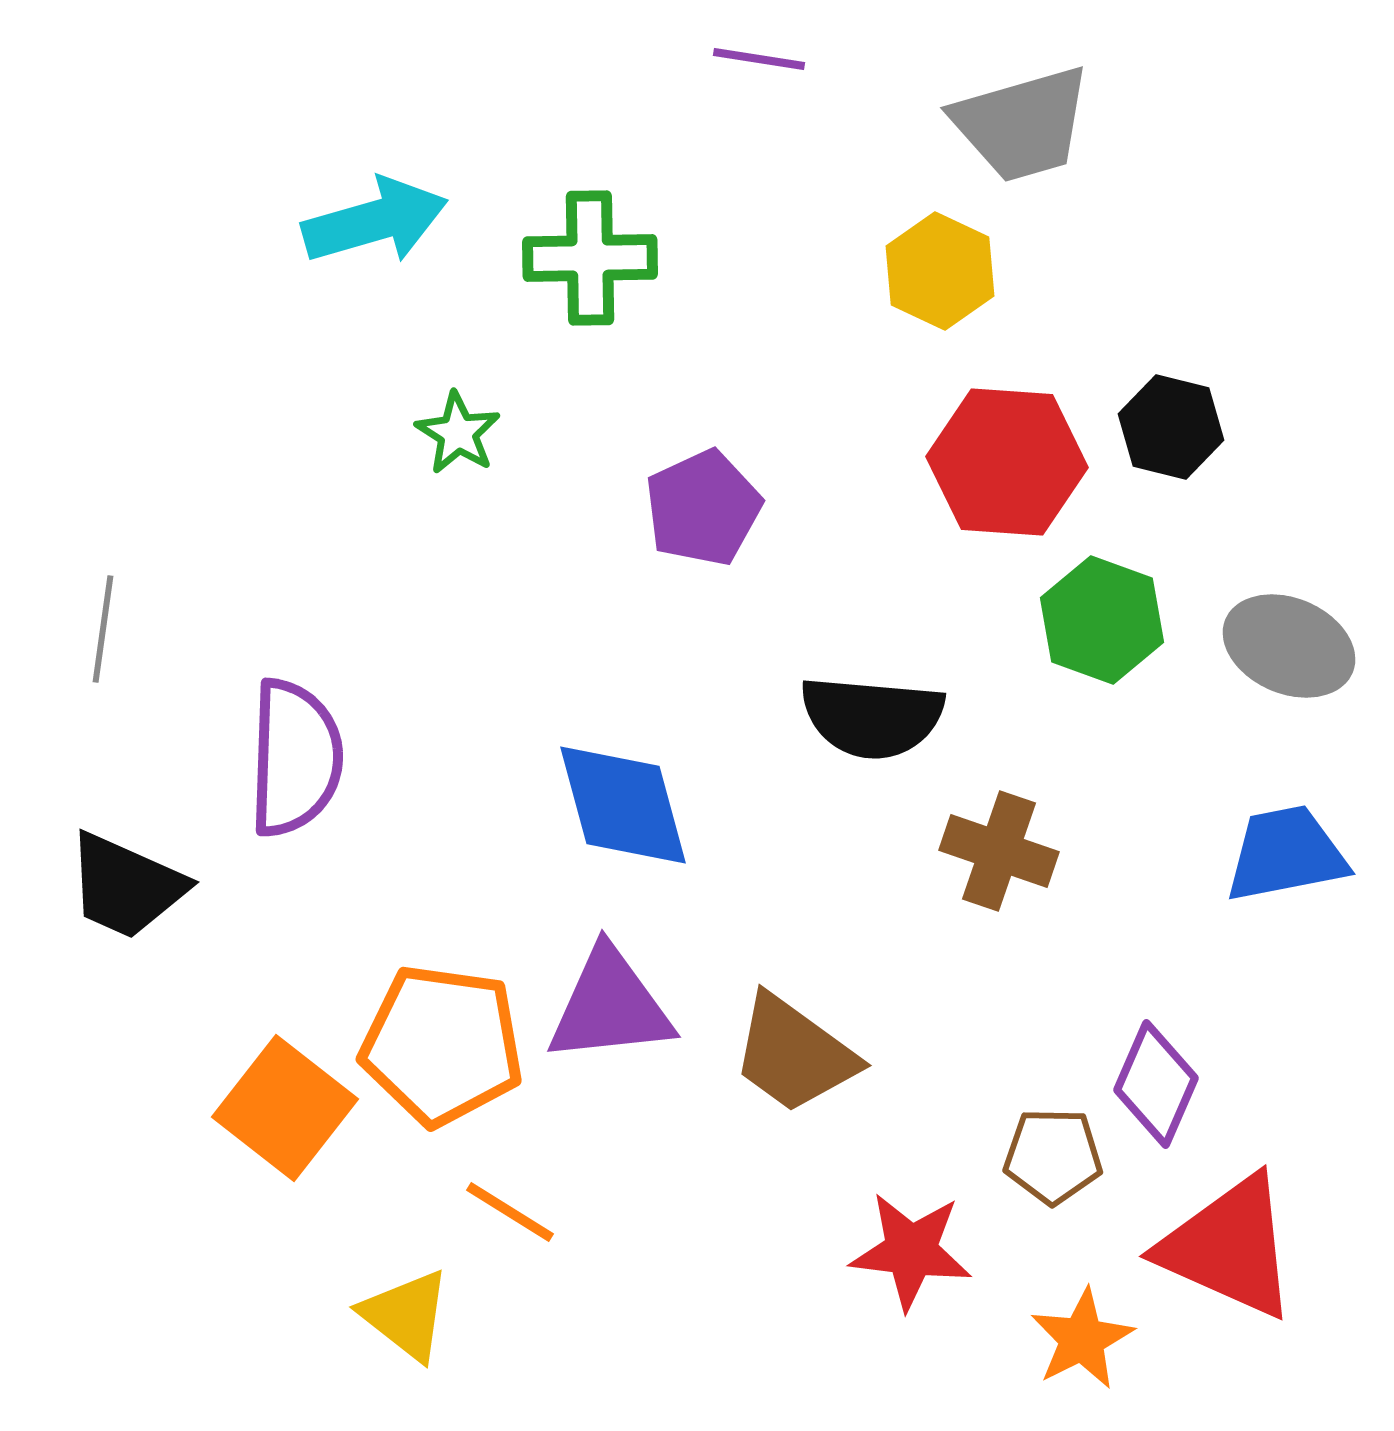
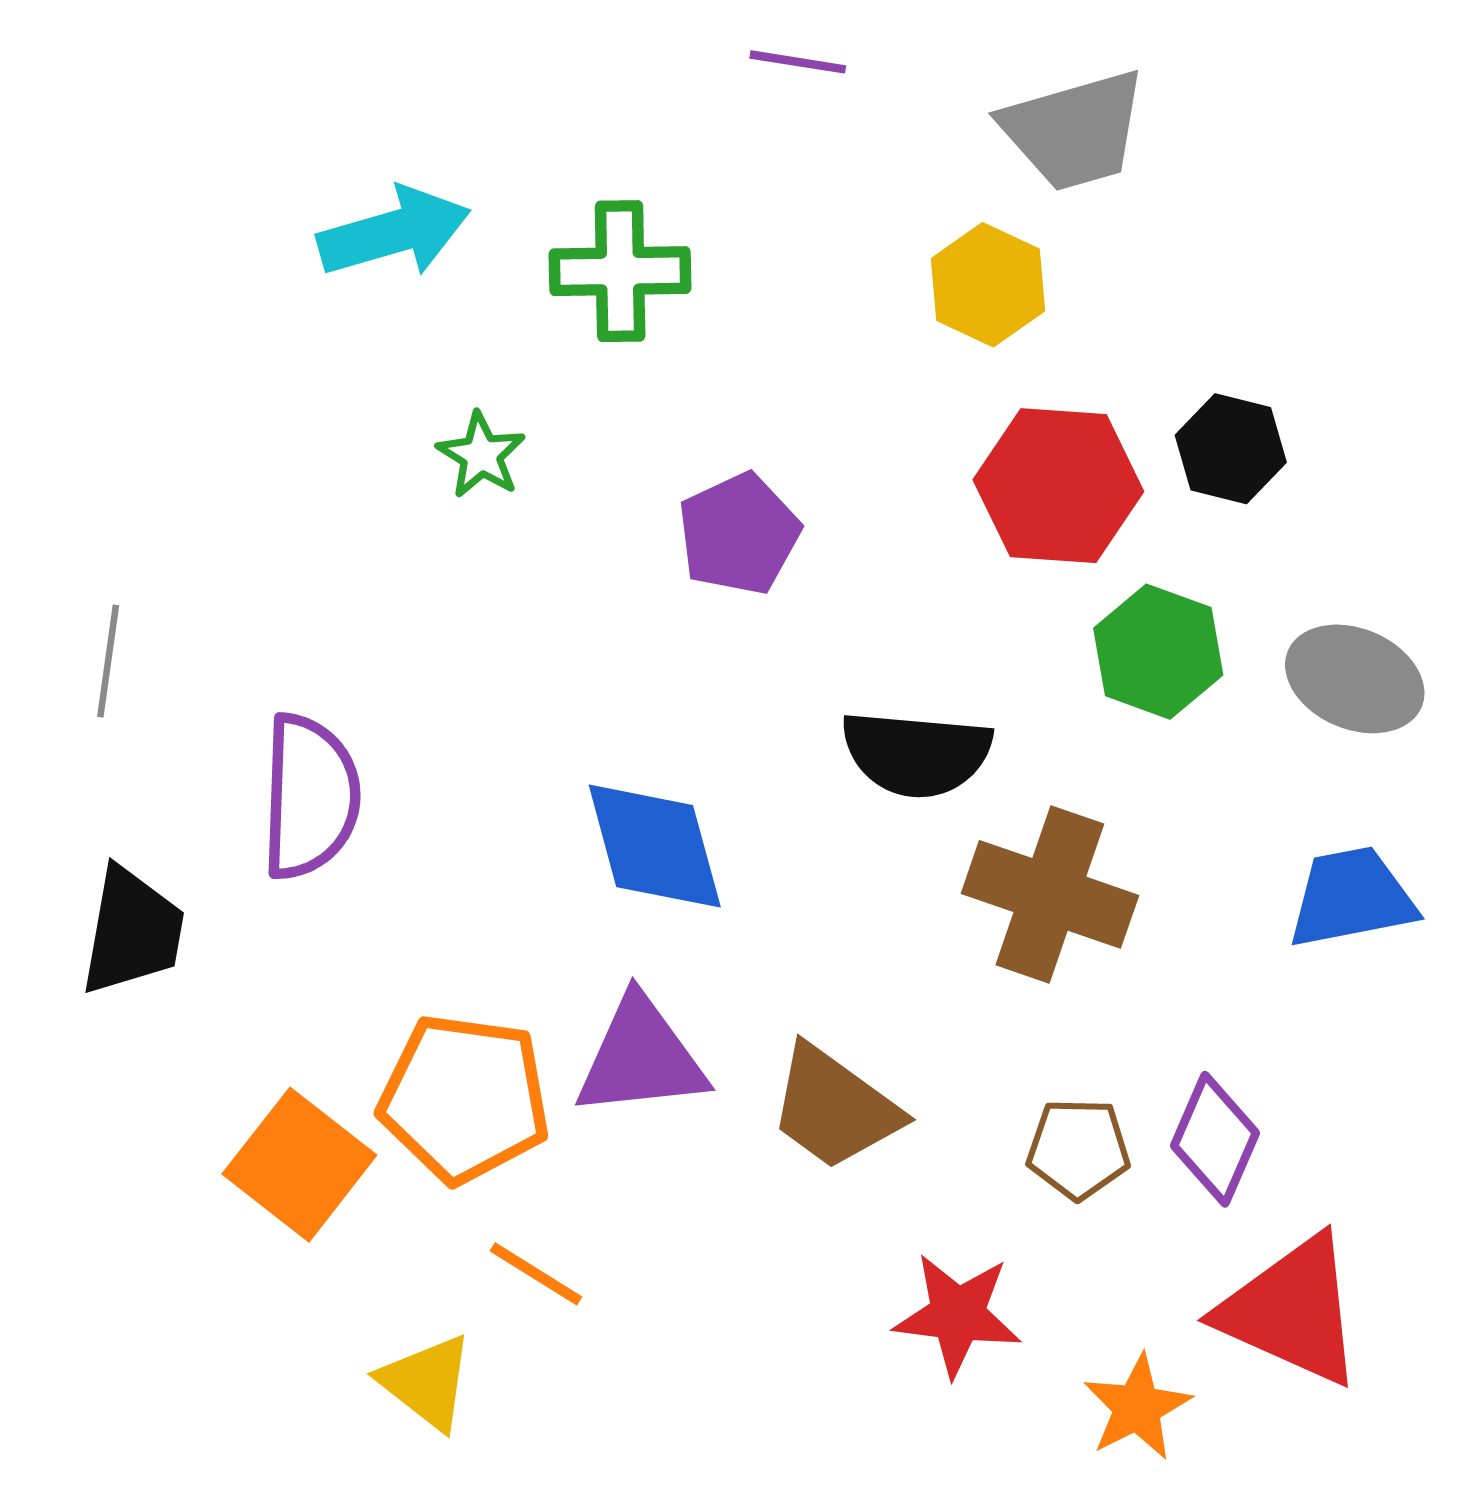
brown cross: (999, 851) -> (1050, 894), size x1.4
black trapezoid: (126, 886) -> (132, 931), turned -104
brown pentagon: (1053, 1156) -> (1078, 1149), moved

